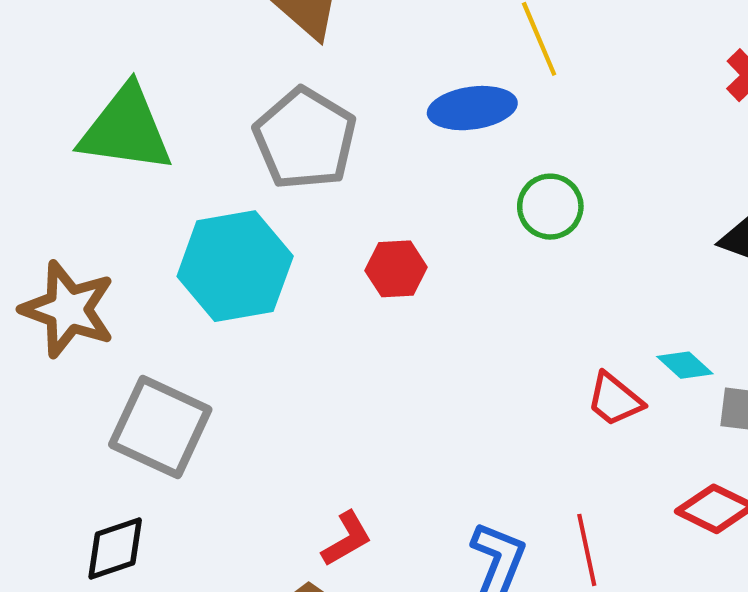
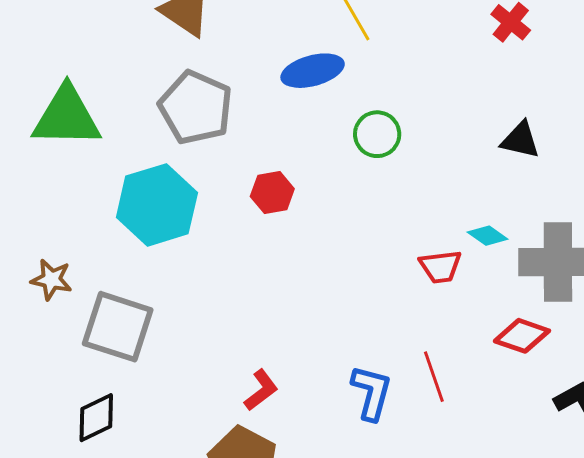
brown star: (68, 309) -> (51, 280), moved, size x0.6
red trapezoid: (615, 400) -> (440, 267), turned -39

